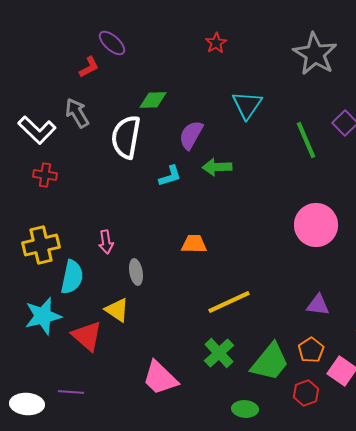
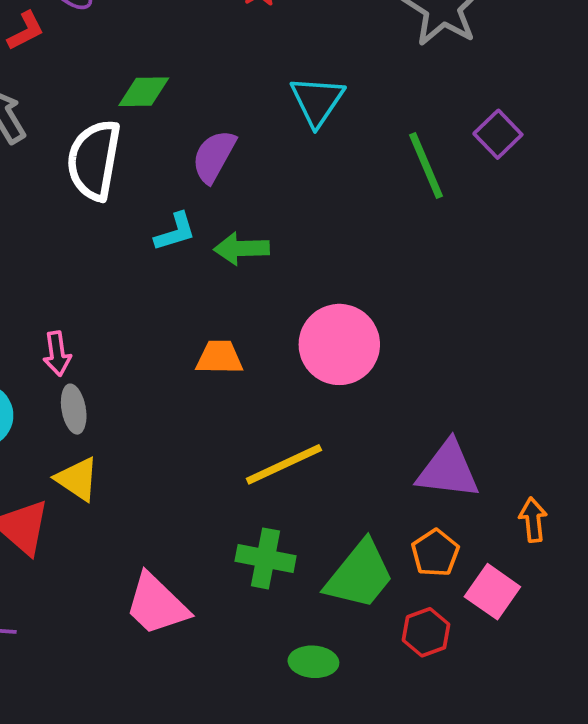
green arrow: (217, 167) -> (242, 249), moved
pink circle: (316, 225) -> (339, 344), moved
gray ellipse: (136, 272) -> (74, 409), moved
purple triangle: (318, 305) -> (448, 470), size x1.5
green cross: (219, 353) -> (266, 558), turned -36

